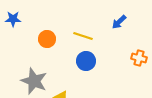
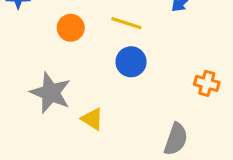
orange cross: (139, 58) -> (207, 83), moved

